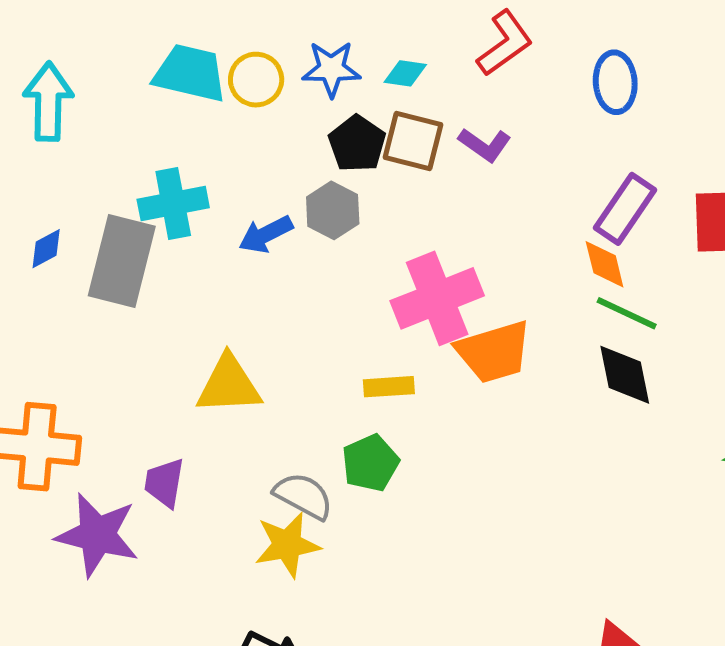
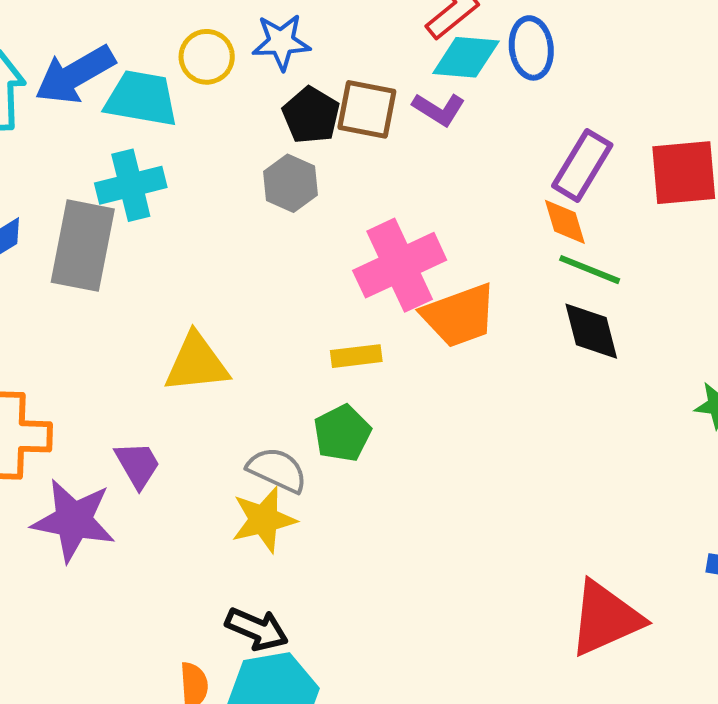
cyan trapezoid: (190, 73) -> (141, 99), moved
cyan diamond: (405, 73) -> (466, 57), moved, size x1.6
blue ellipse: (615, 82) -> (531, 48), moved
blue arrow: (266, 234) -> (75, 75), moved, size x1.5
purple trapezoid: (164, 483) -> (138, 465), turned 144

